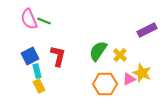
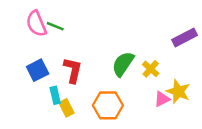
cyan rectangle: (37, 71) -> (55, 95), moved
orange hexagon: (105, 84) -> (108, 105), moved
yellow rectangle: (39, 86) -> (66, 108), moved

